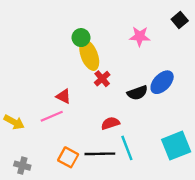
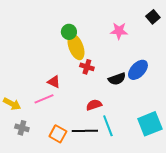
red cross: (102, 79) -> (87, 67), turned -32
gray cross: (22, 166) -> (22, 128), moved

